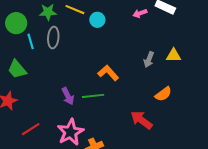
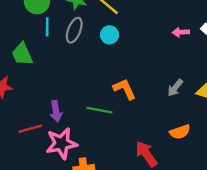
cyan circle: (97, 20) -> (110, 35), moved
purple arrow: (68, 96) -> (56, 111), moved
red line: (31, 129) -> (30, 129), moved

